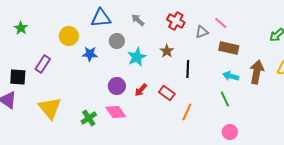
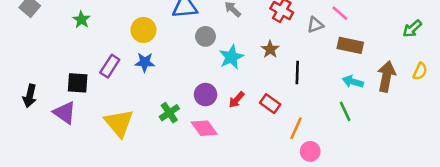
blue star: (90, 54) -> (145, 62), moved
green cross: (89, 118) -> (169, 113), moved
pink circle: (230, 132) -> (310, 151), moved

